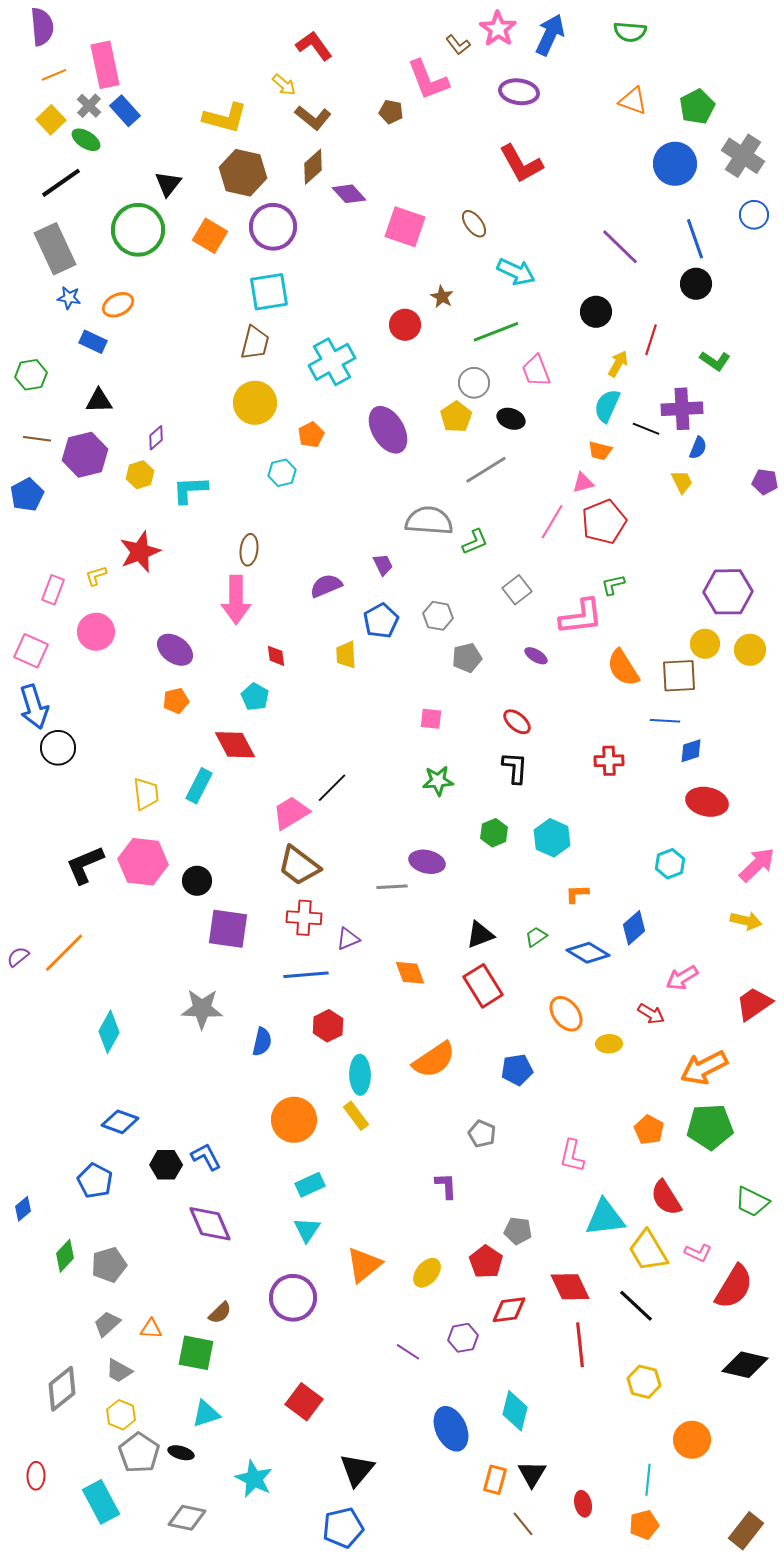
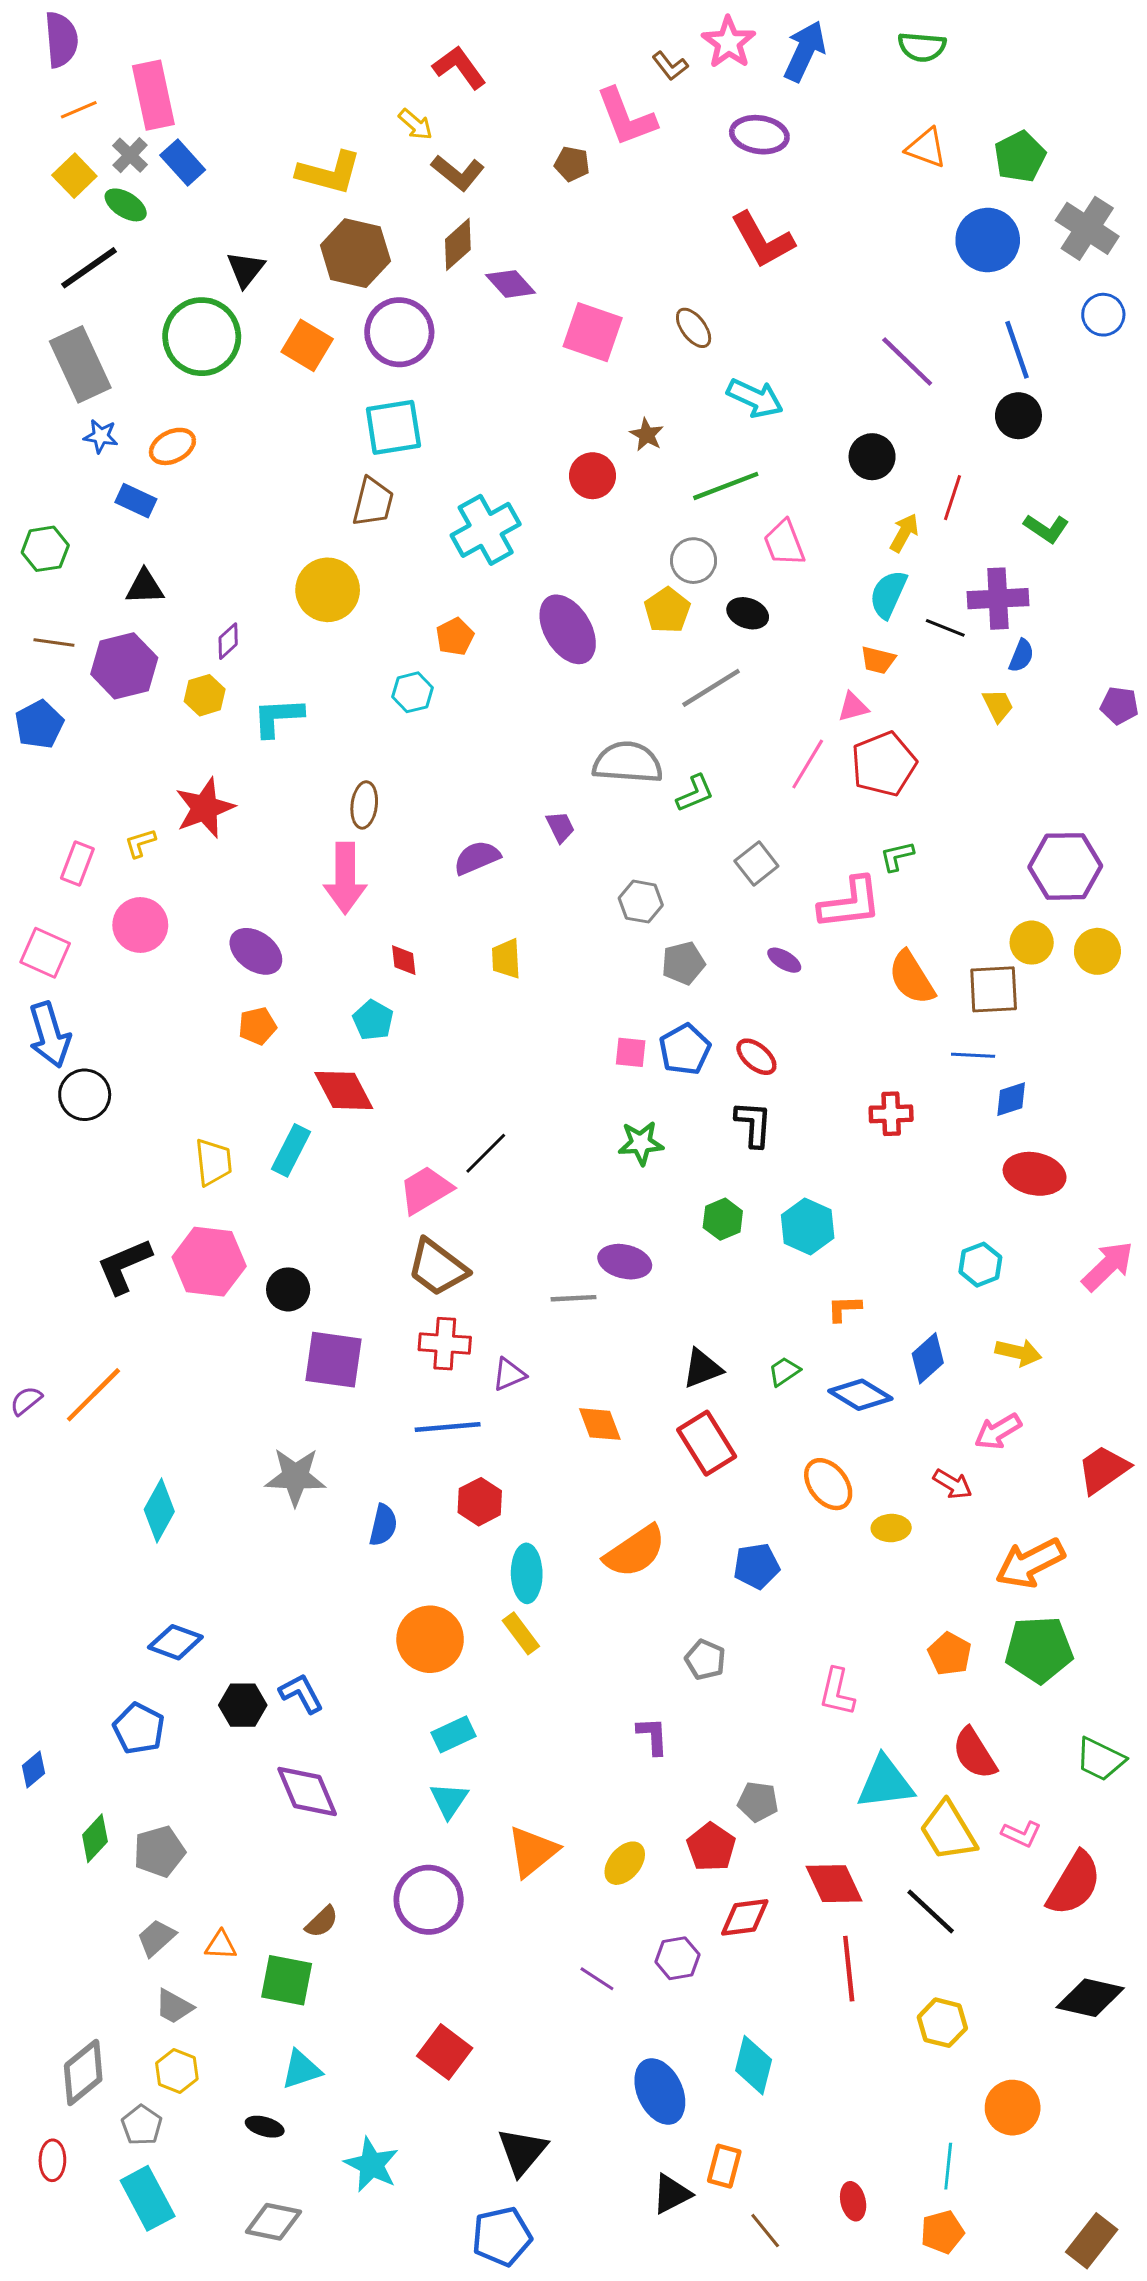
yellow circle: (255, 403) -> (328, 590), moved
blue pentagon: (381, 621) -> (685, 1049), moved
yellow arrow: (746, 921) -> (1018, 1352), moved
gray diamond: (62, 1389) -> (83, 2072), moved
gray pentagon: (139, 1453) -> (142, 2125), moved, size x0.7
black triangle: (532, 1474) -> (672, 2194), moved, turned 32

